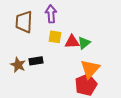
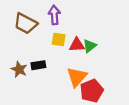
brown trapezoid: (24, 22) -> (26, 23), turned -65
orange triangle: (90, 69) -> (77, 77), moved

